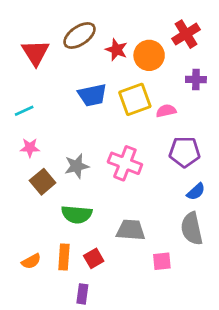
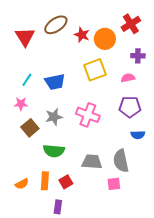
blue trapezoid: (92, 95) -> (55, 82), moved
cyan line: (24, 111) -> (27, 80), moved, turned -32
pink semicircle: (166, 111) -> (128, 78), moved
blue semicircle: (196, 192) -> (138, 135), turned 40
gray semicircle: (192, 229) -> (121, 161), moved

